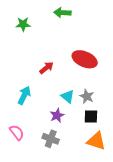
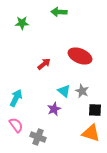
cyan arrow: (24, 95) -> (16, 98), moved
black square: (91, 117) -> (95, 110), moved
gray cross: (51, 139) -> (38, 137), moved

